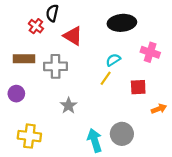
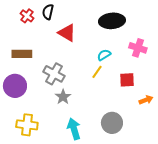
red cross: (36, 26) -> (27, 16), moved
gray cross: (56, 66) -> (54, 74), moved, turned 30
purple circle: (16, 94) -> (15, 86), size x1.5
cyan arrow: (95, 140) -> (74, 129), moved

